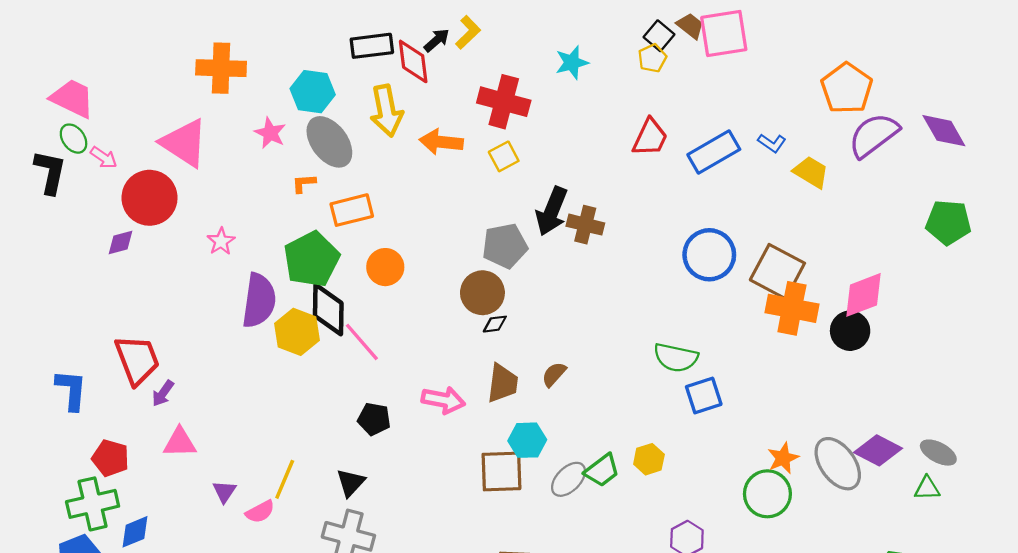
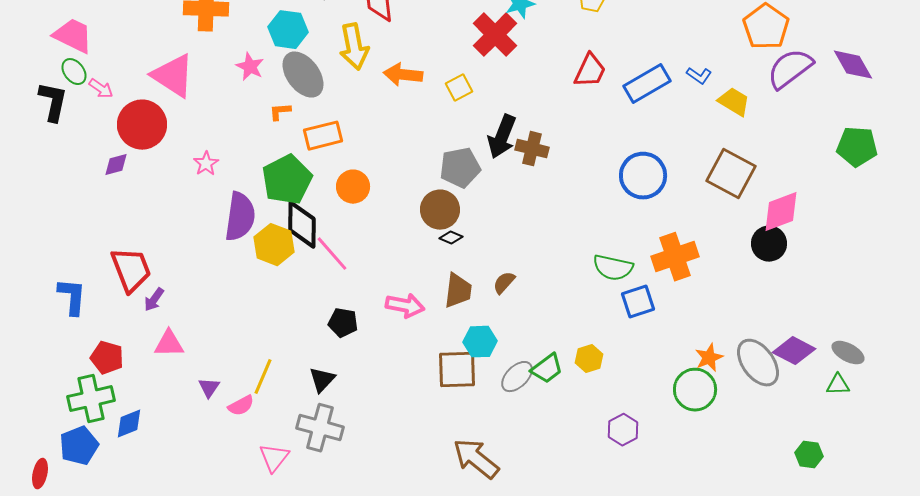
red cross: (504, 102) -> (495, 35), moved, turned 30
brown square: (777, 272) -> (731, 174), moved
orange cross: (792, 308) -> (675, 257), moved, turned -30
black diamond: (495, 324) -> (451, 238), turned 30

